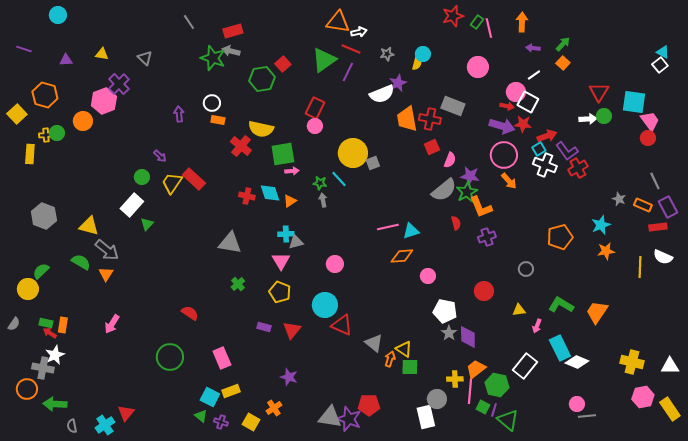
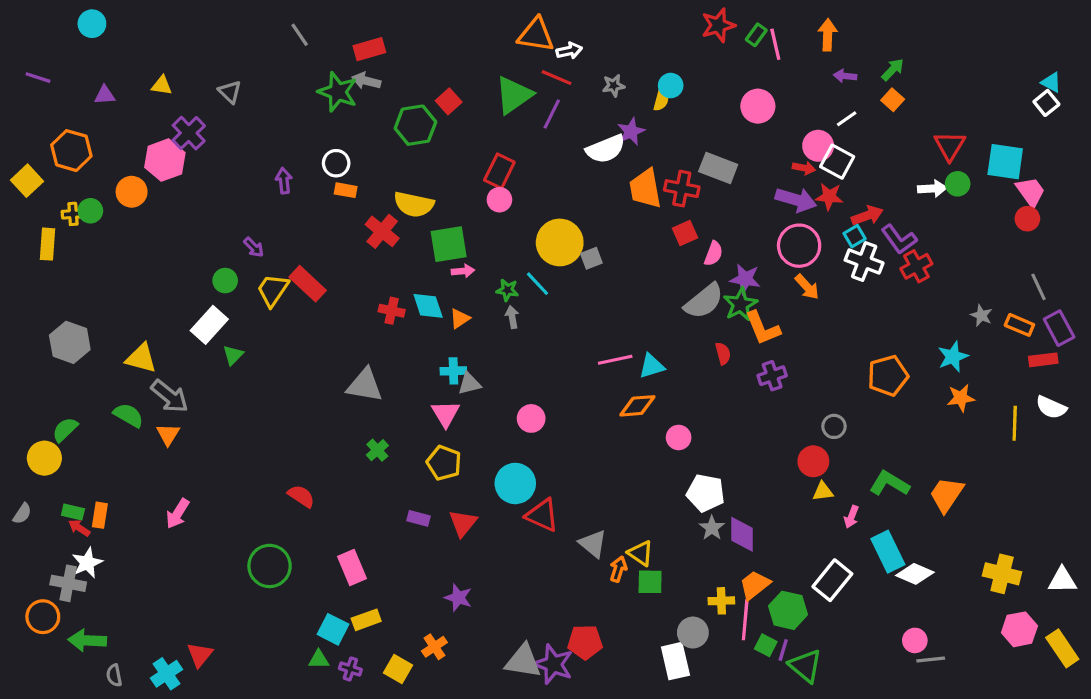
red circle: (484, 291) -> (813, 461), moved
green triangle: (201, 416) -> (319, 659), turned -40

